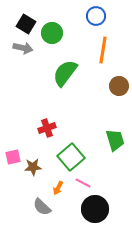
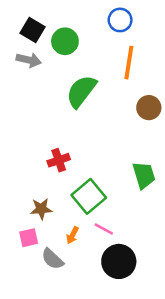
pink square: (13, 157) -> (29, 238), moved

